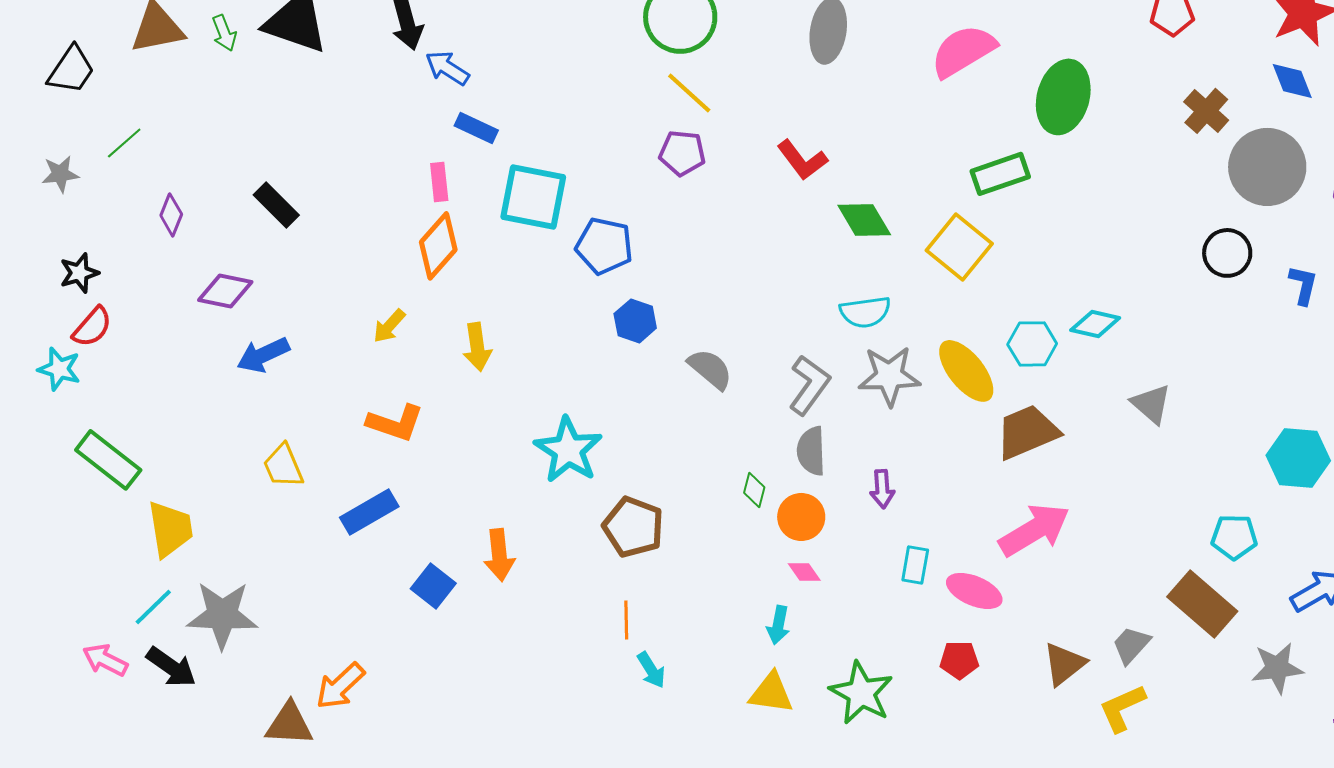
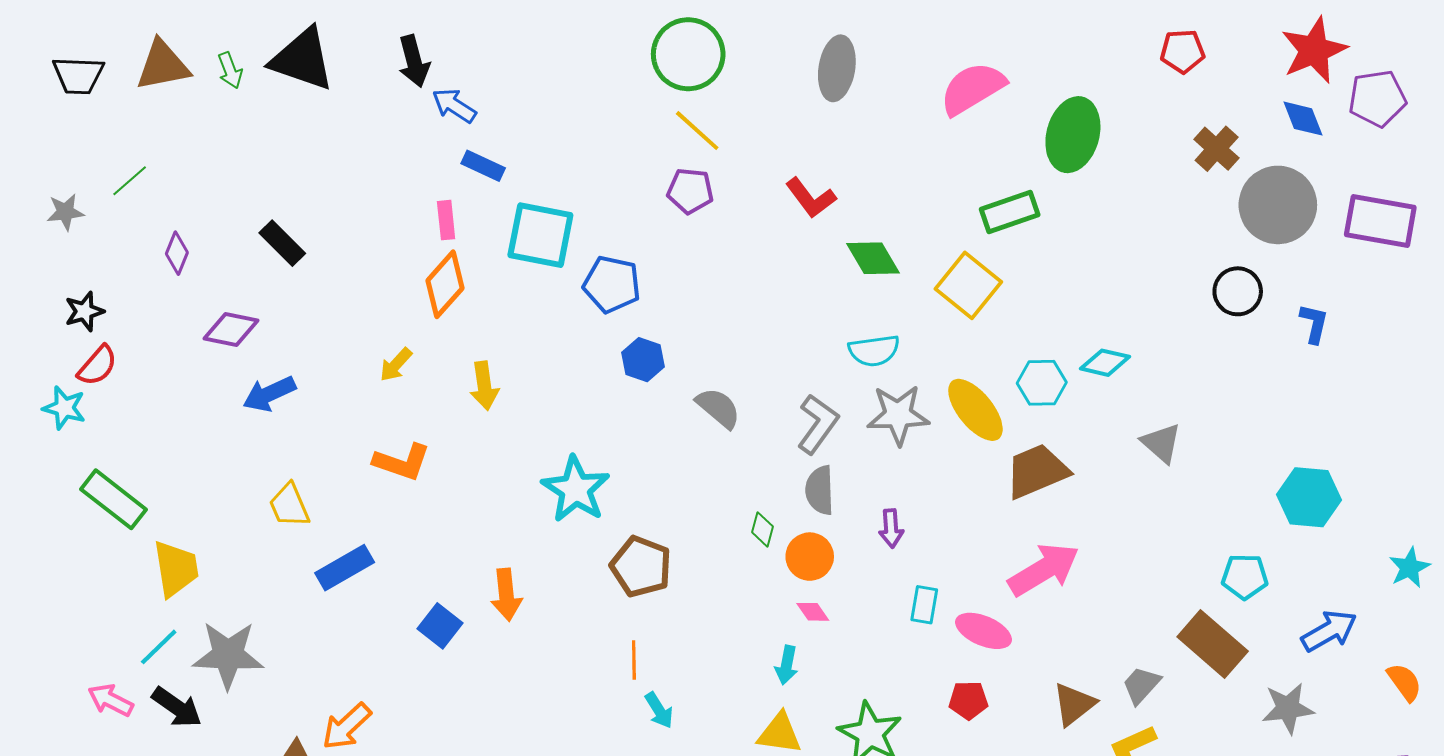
black trapezoid: (71, 70) -> (78, 75), moved, turned 58
blue rectangle: (369, 512) -> (345, 568), moved

